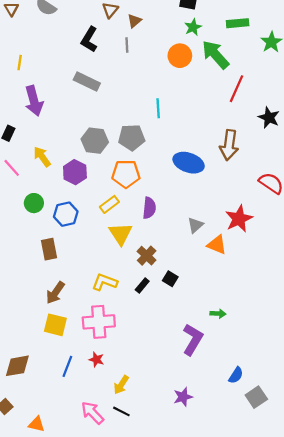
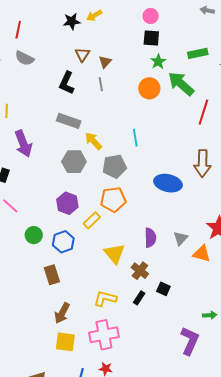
gray hexagon: (95, 141) -> (74, 162), moved
yellow arrow: (42, 157) -> (93, 141), moved
yellow rectangle: (109, 204) -> (92, 220), moved
purple semicircle: (149, 208) -> (150, 238), moved

